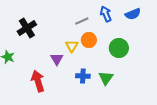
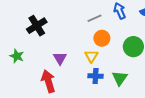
yellow triangle: (72, 46) -> (91, 56), moved
purple triangle: (57, 59) -> (60, 58), moved

